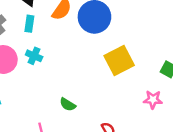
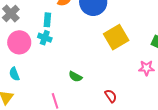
cyan rectangle: (29, 24) -> (47, 20), moved

